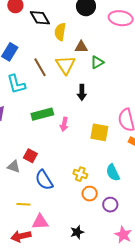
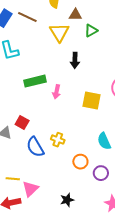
brown line: (40, 67) -> (27, 17), moved, turned -36
yellow cross: (80, 174) -> (58, 140), moved
yellow line: (23, 204) -> (13, 179), moved
pink triangle: (40, 222) -> (30, 189), turned -42

